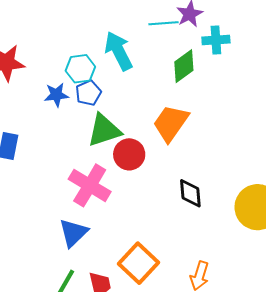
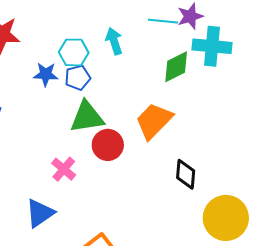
cyan cross: (216, 40) -> (212, 46), size x1.4
cyan arrow: (119, 51) -> (114, 41), size x0.7
pink cross: (90, 185) -> (64, 169), size x0.6
black diamond: (190, 193) -> (186, 174), moved

